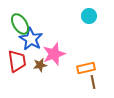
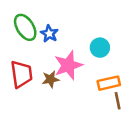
cyan circle: (89, 16) -> (100, 48), moved
blue star: (31, 39) -> (49, 34), moved, size x0.6

